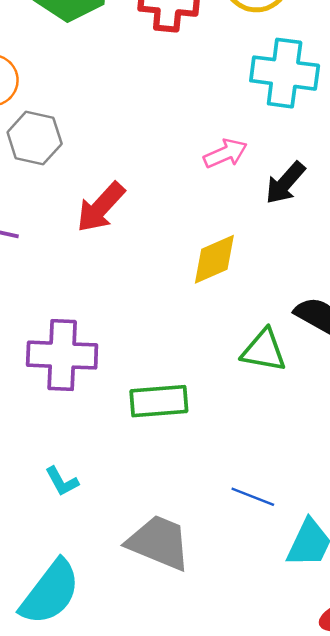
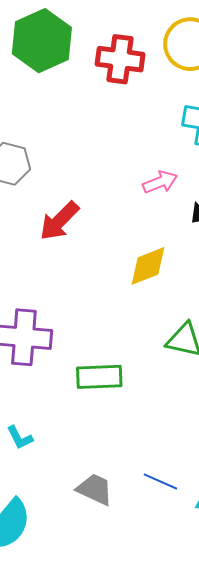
blue line: (253, 497) -> (160, 482), moved
gray trapezoid: (159, 543) -> (95, 489), size x0.7

